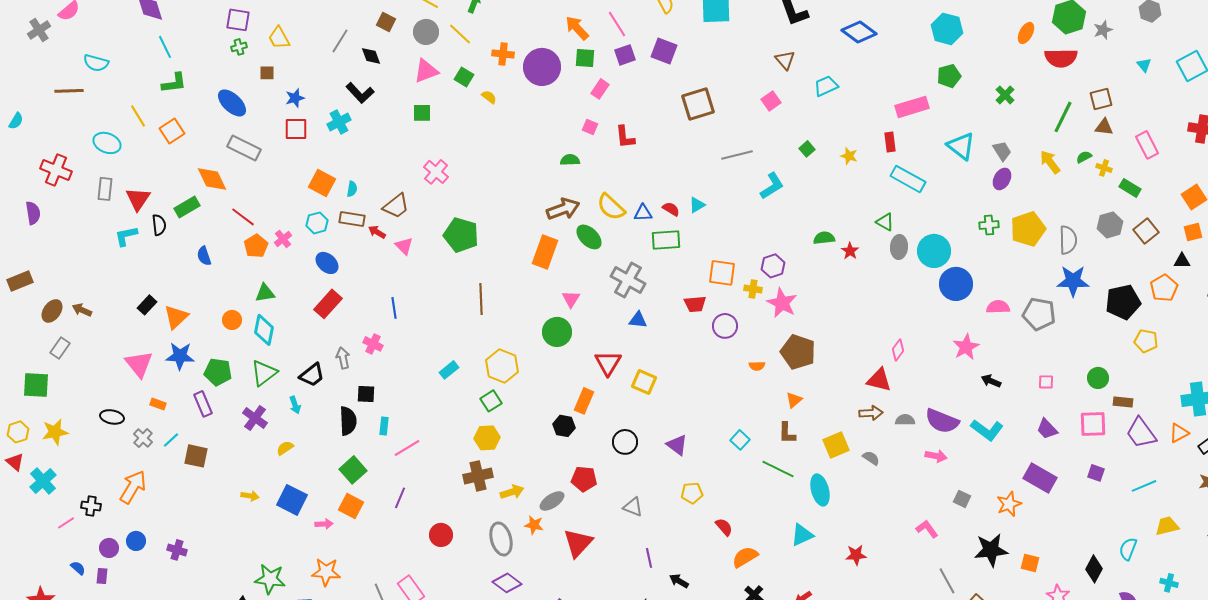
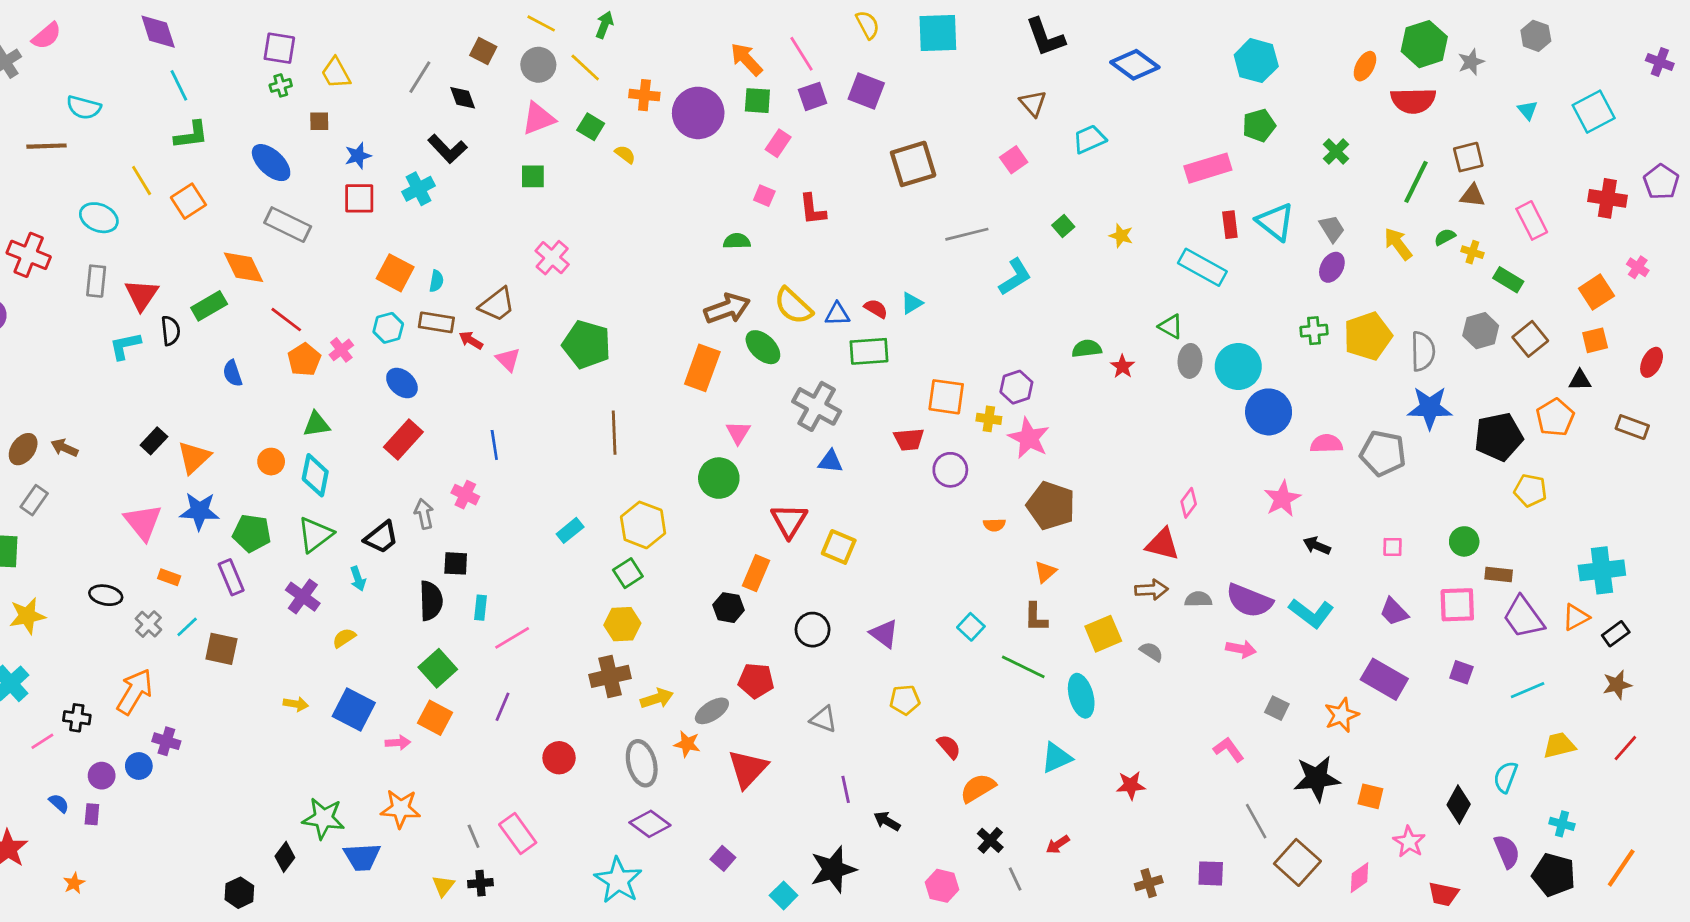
red rectangle: (890, 142) -> (1230, 225), moved
purple cross: (177, 550) -> (166, 741), moved

